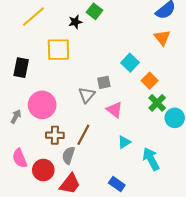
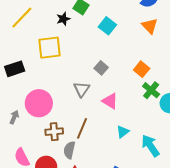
cyan square: (130, 63) -> (107, 26), moved
black rectangle: (21, 68) -> (15, 69), turned 66
gray square: (104, 82) -> (101, 68), moved, turned -32

